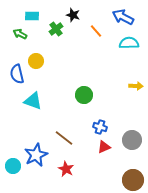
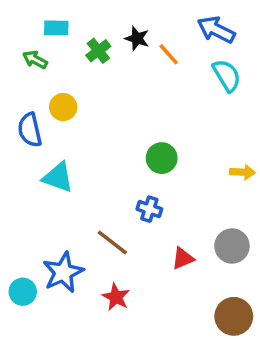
black star: (73, 15) -> (137, 38), moved
cyan semicircle: (129, 43) -> (227, 75), turned 60
yellow arrow: (136, 86) -> (243, 172), moved
green circle: (84, 95) -> (162, 158), moved
blue cross: (100, 127) -> (149, 209), moved

